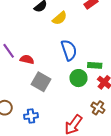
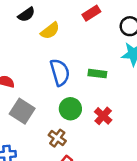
green rectangle: (95, 65) -> (97, 74), moved
brown cross: (98, 108) -> (57, 138), moved

